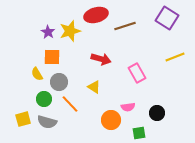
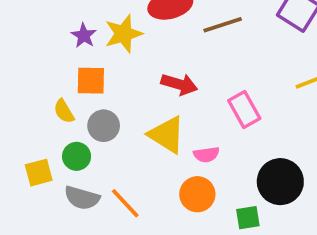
yellow triangle: (94, 87) -> (167, 135), size x1.6
orange line: (70, 104) -> (125, 203), moved
pink semicircle: (128, 107) -> (206, 155), moved
black circle: (157, 113) -> (280, 182), size x1.6
yellow square: (23, 119) -> (39, 173), moved

